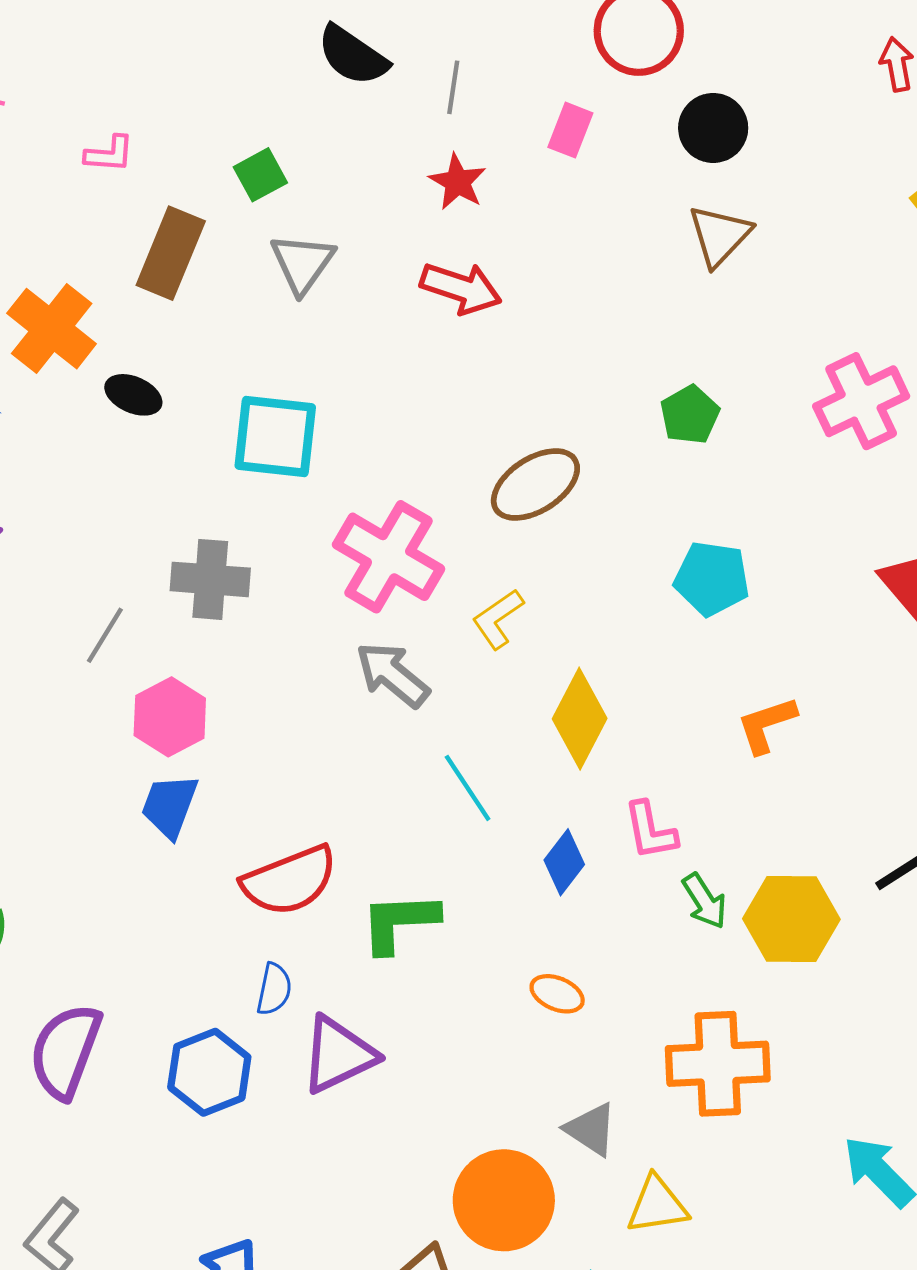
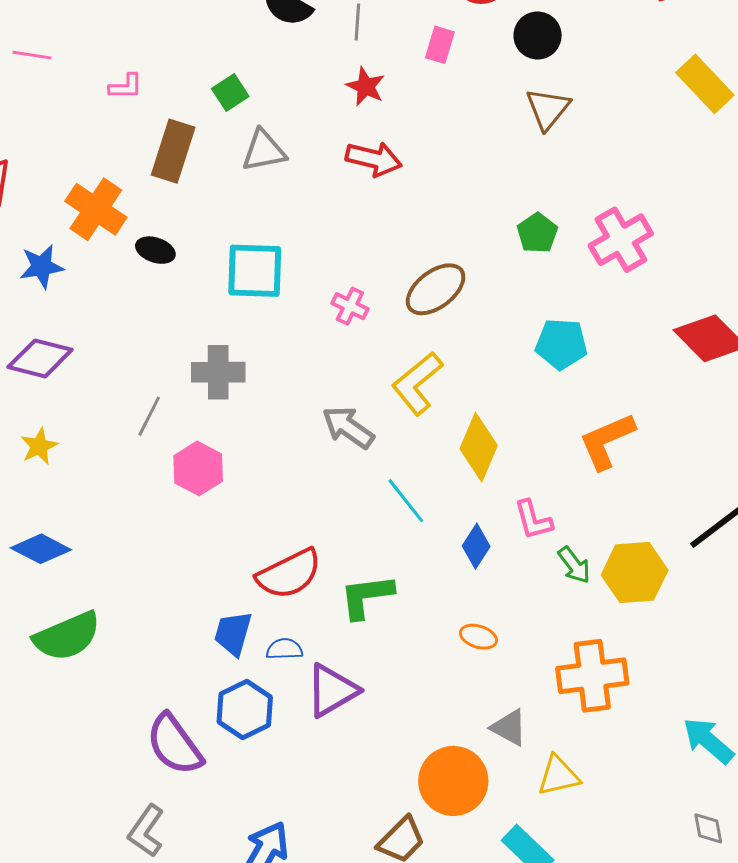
gray triangle: (302, 263) -> (264, 151), turned 48
pink cross: (861, 401) -> (621, 240), moved
pink cross: (389, 557) -> (350, 306), moved, size x0.5
yellow L-shape: (498, 619) -> (417, 383), size x1.5
orange L-shape: (766, 725) -> (607, 441), size x1.4
blue trapezoid: (170, 806) -> (233, 633), moved
blue semicircle: (274, 989) -> (284, 649), turned -99
purple semicircle: (65, 1051) -> (175, 745), moved, turned -52

